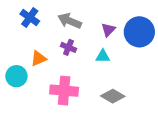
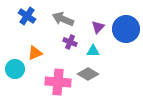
purple cross: (68, 47) -> (70, 42), moved
gray diamond: (113, 96) -> (88, 74), moved

